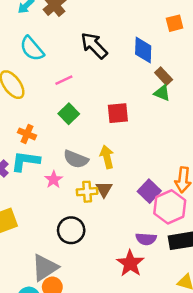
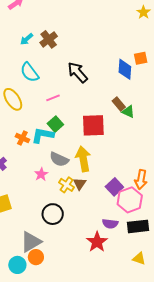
blue diamond: (143, 50) -> (125, 69), moved
brown rectangle: (164, 76) -> (119, 104), moved
red square: (118, 113) -> (93, 125), size x1.4
yellow arrow: (107, 157) -> (83, 159), size x1.4
cyan L-shape: (25, 161) -> (43, 135), moved
yellow cross: (87, 192) -> (67, 185), turned 35

